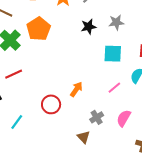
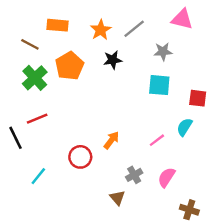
gray star: (116, 22) -> (163, 52), moved
black star: (89, 27) -> (113, 60), moved
cyan square: (113, 54) -> (159, 85), moved

